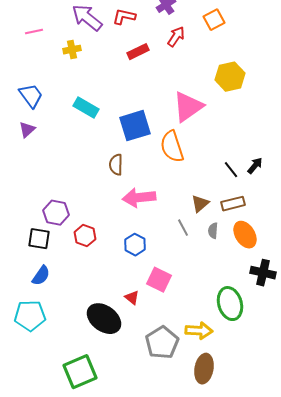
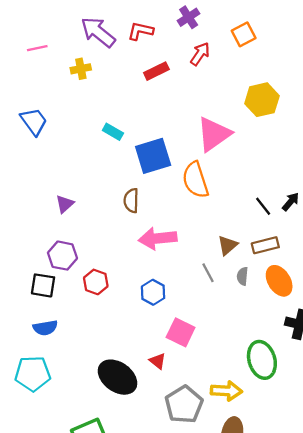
cyan rectangle: (86, 108) -> (113, 132), moved, size x0.7
purple triangle: (27, 130) -> (65, 204), moved
blue semicircle: (41, 276) -> (45, 328), turned 45
red triangle: (132, 298) -> (158, 361), moved

